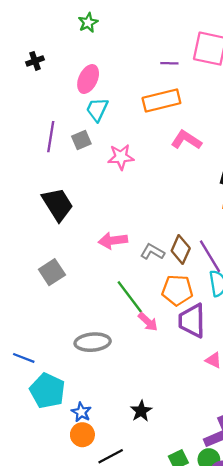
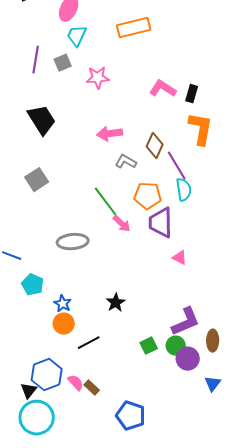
pink L-shape: (186, 140) -> (163, 89), moved
pink arrow: (113, 240) -> (110, 134), moved
brown diamond: (181, 250) -> (155, 146), moved
cyan pentagon: (47, 391) -> (33, 285), size x0.7

